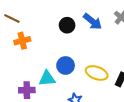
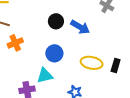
blue arrow: (92, 22) -> (80, 27), moved
blue circle: (66, 65) -> (54, 53), moved

